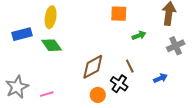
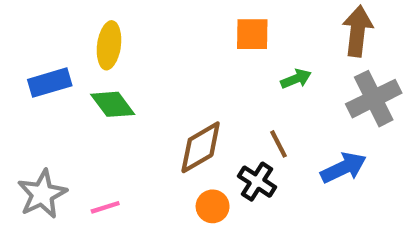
gray cross: (176, 46) -> (374, 99), size x1.4
blue arrow: (160, 78) -> (343, 168), size x1.5

